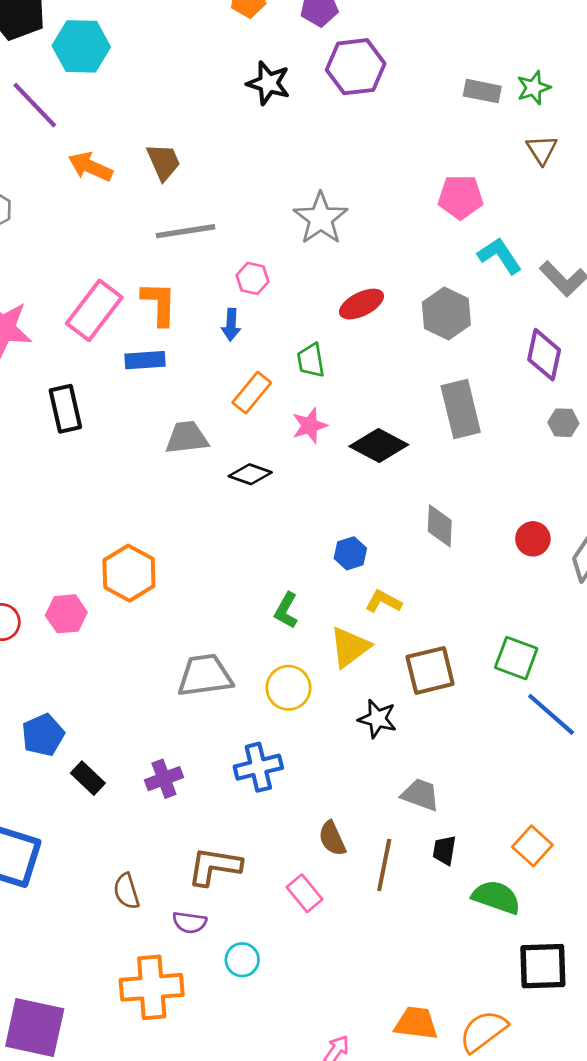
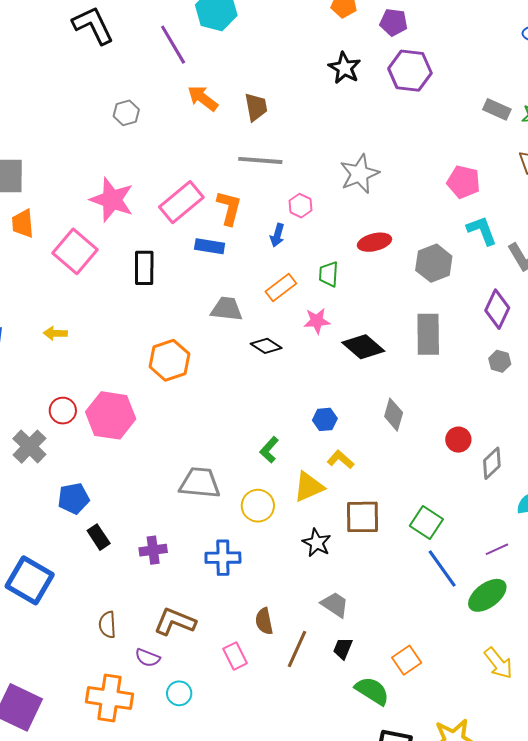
orange hexagon: (129, 573) -> (169, 360), moved
pink hexagon: (66, 614) -> (111, 415), size x1.6

